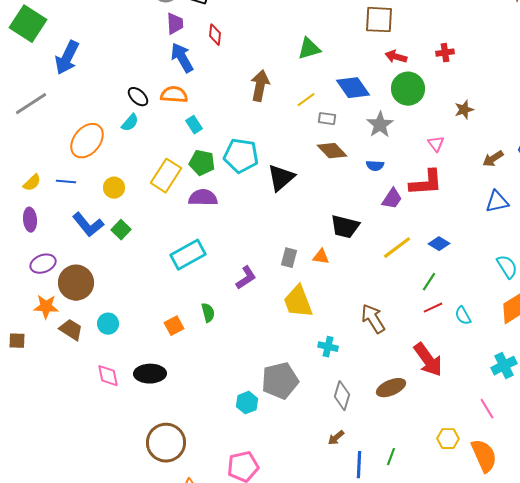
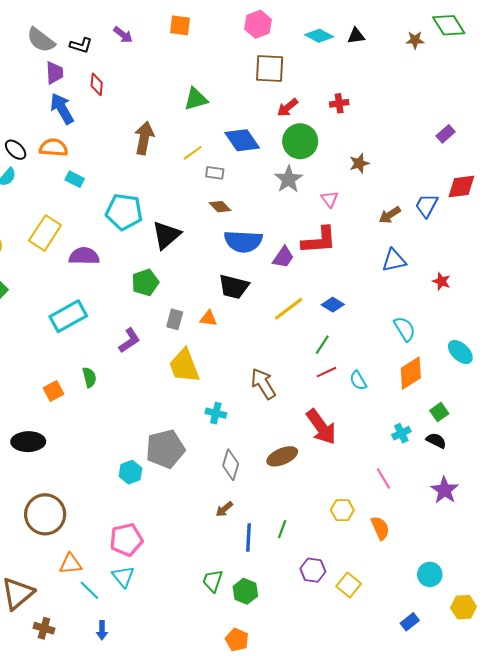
red arrow: (396, 57) -> (288, 108), turned -55
cyan rectangle: (194, 125) -> (75, 179), turned -30
gray star: (380, 125) -> (289, 179), moved
brown diamond: (332, 151) -> (220, 207), size x0.7
green pentagon: (202, 163) -> (145, 282), moved, turned -30
blue semicircle: (375, 166) -> (243, 241), moved, size x2.0
cyan cross: (504, 366) -> (401, 433), size x0.7
orange semicircle: (484, 456) -> (380, 528), size x0.7

